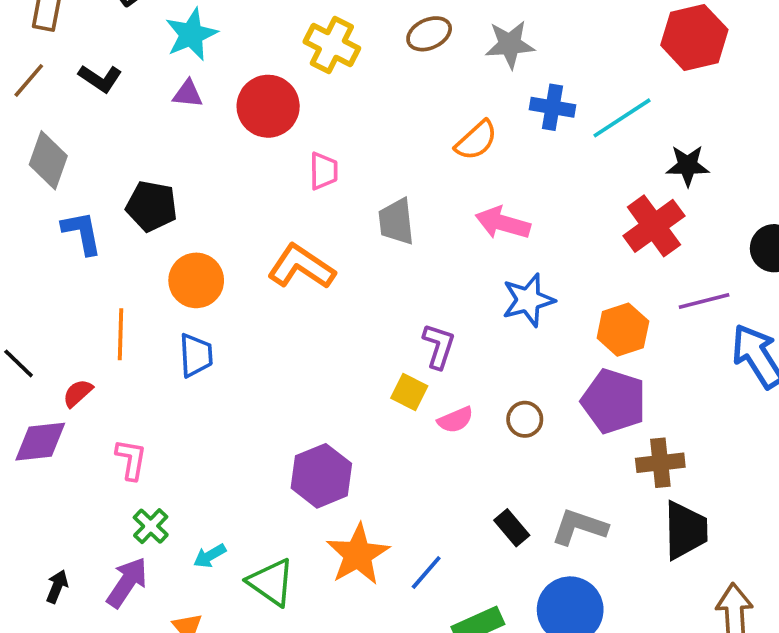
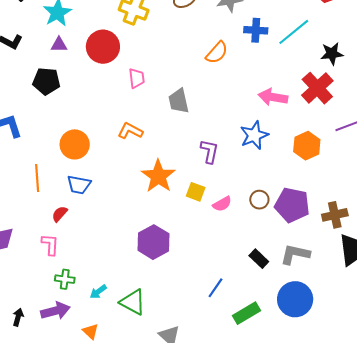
black pentagon: (152, 206) -> (46, 81), moved
pink arrow: (503, 223) -> (273, 97), moved
orange L-shape: (301, 267) -> (130, 131), size x0.7
purple L-shape: (439, 346) -> (209, 151), moved
blue trapezoid: (196, 355) -> (79, 185), turned 110
red semicircle: (78, 393) -> (60, 214), moved
purple pentagon: (614, 401) -> (292, 205), moved
green cross: (151, 526) -> (65, 279), turned -30
orange star: (358, 554) -> (158, 176), moved
purple arrow: (127, 582) -> (55, 311), turned 48

